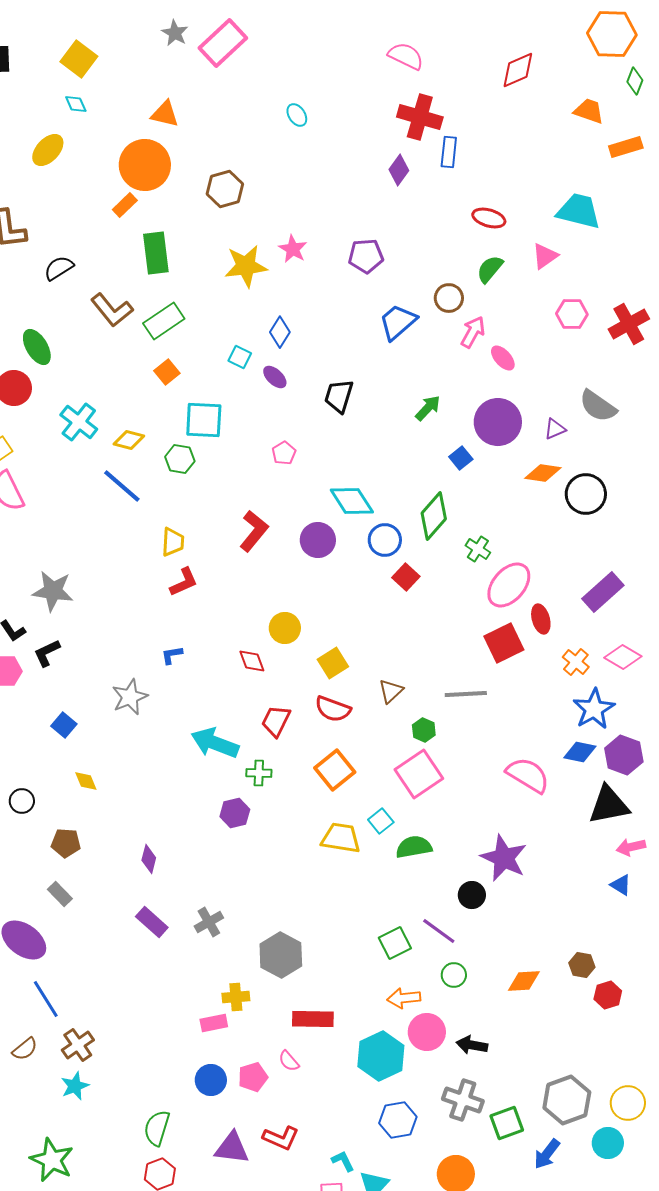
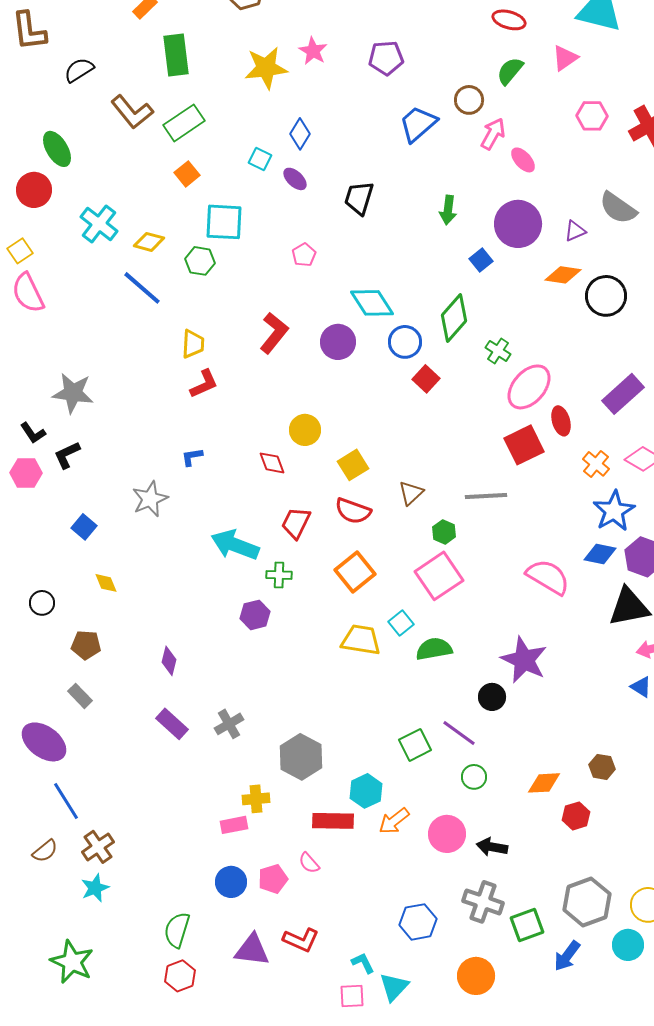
green arrow: (428, 408) -> (448, 210), turned 144
red hexagon: (608, 995) -> (576, 816), moved
orange arrow: (404, 998) -> (394, 821), moved, turned -32
cyan hexagon: (381, 1056) -> (366, 791), moved, size x0.7

